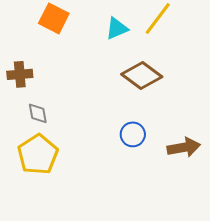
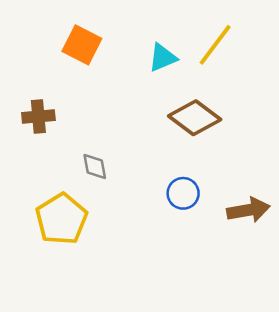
gray diamond: (38, 113) -> (95, 166), moved

